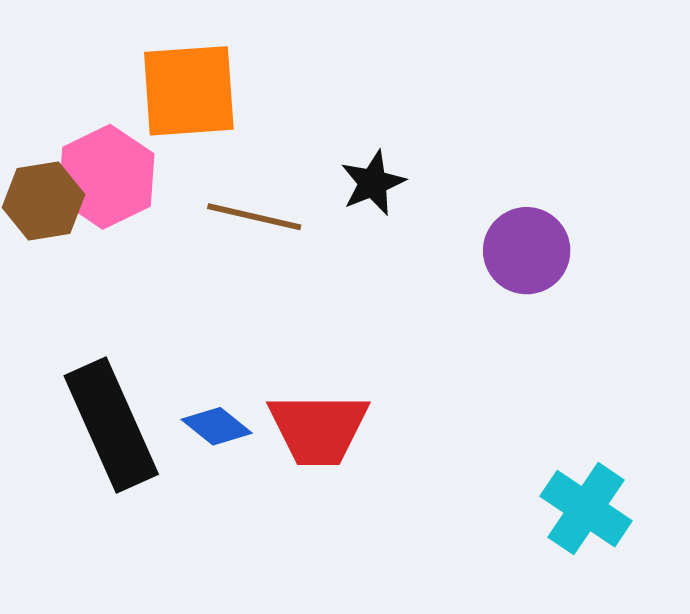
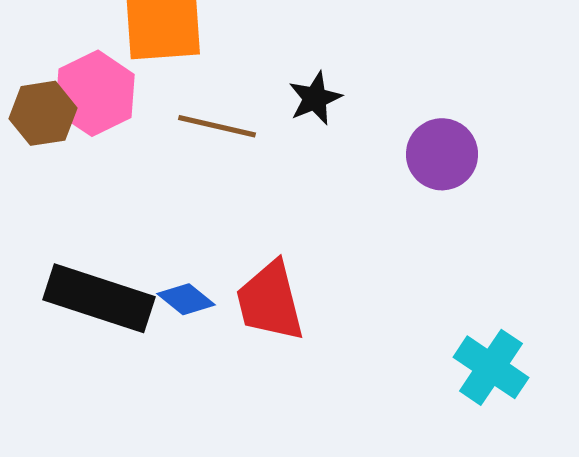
black rectangle: (111, 425) -> (99, 298), turned -48
red trapezoid: (318, 429) -> (270, 301), turned 76

